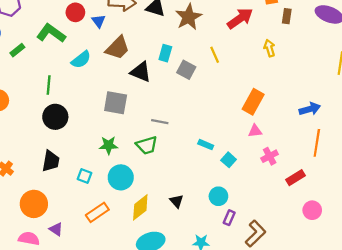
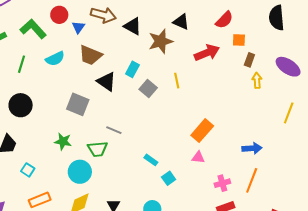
brown trapezoid: (118, 48) -> (90, 55), turned 55
yellow arrow: (269, 48) -> (257, 80), moved
green line: (49, 85) -> (22, 64), moved
pink cross: (270, 156) -> (222, 183), moved
cyan square: (84, 176) -> (28, 170), moved
cyan circle: (121, 177) -> (80, 172), moved

